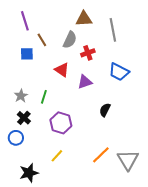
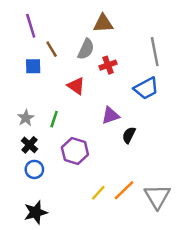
gray line: (113, 30) -> (155, 52), moved
blue trapezoid: (119, 72) -> (146, 88), turned -55
purple triangle: (85, 82) -> (110, 115), moved
blue circle: (16, 138) -> (34, 169), moved
yellow line: (57, 156) -> (98, 193), moved

